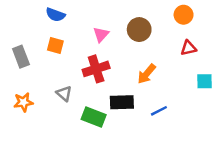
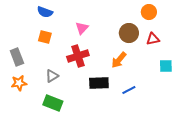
brown circle: (139, 30) -> (129, 33), moved
gray rectangle: (21, 57) -> (17, 57), moved
gray triangle: (64, 94) -> (52, 76), turned 48
green rectangle: (94, 117) -> (53, 103), moved

